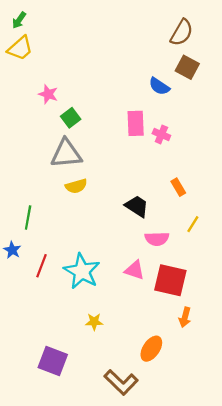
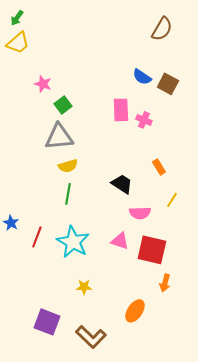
brown square: (187, 67) -> (168, 84), moved
green line: (28, 217) -> (68, 194), moved
brown L-shape: (121, 382) -> (91, 337), moved

